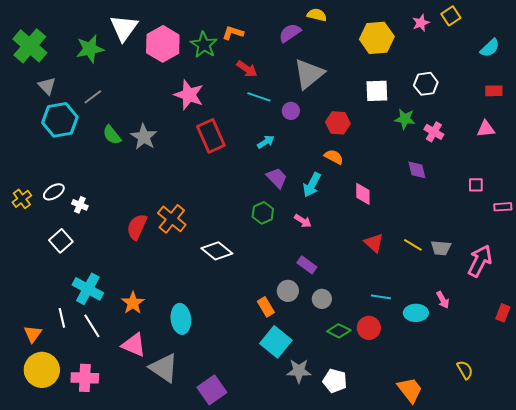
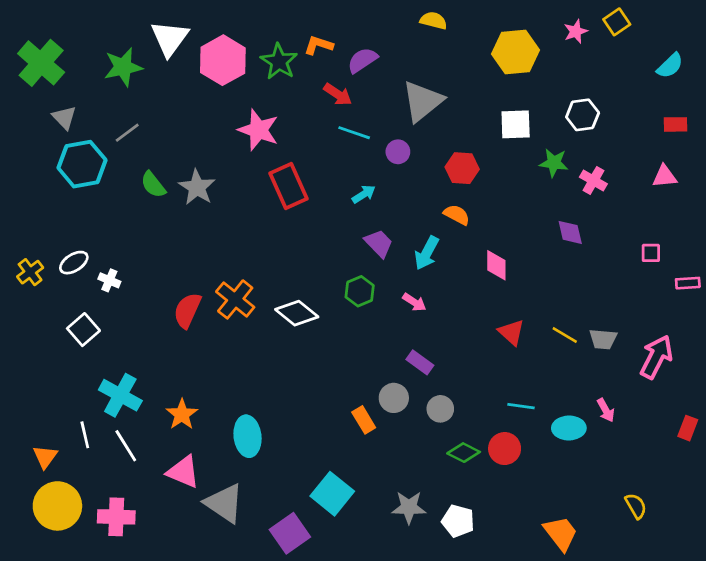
purple semicircle: (290, 33) -> (362, 60), moved
white diamond: (217, 251) -> (297, 313), moved
cyan square: (276, 342) -> (332, 494), moved

